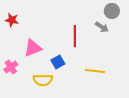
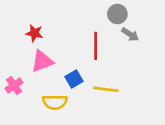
gray circle: (112, 11) -> (117, 14), moved
red star: (12, 20) -> (34, 33), moved
yellow line: (95, 71) -> (106, 89), moved

